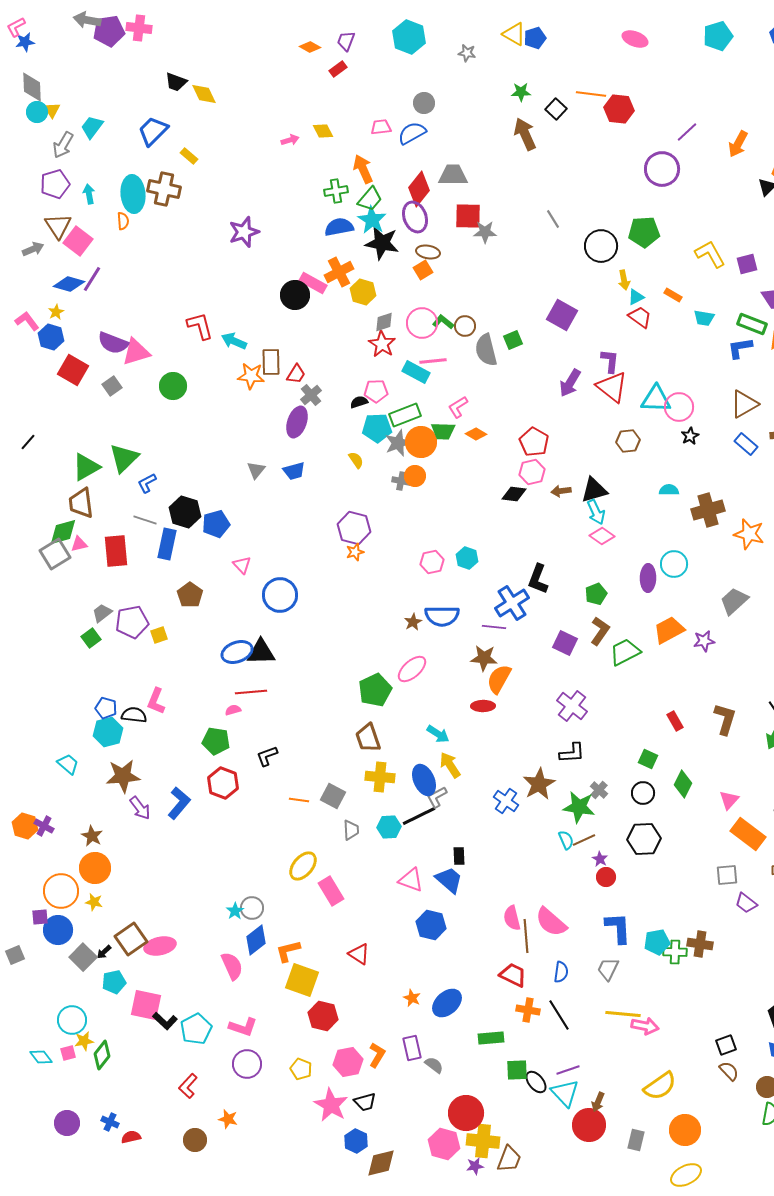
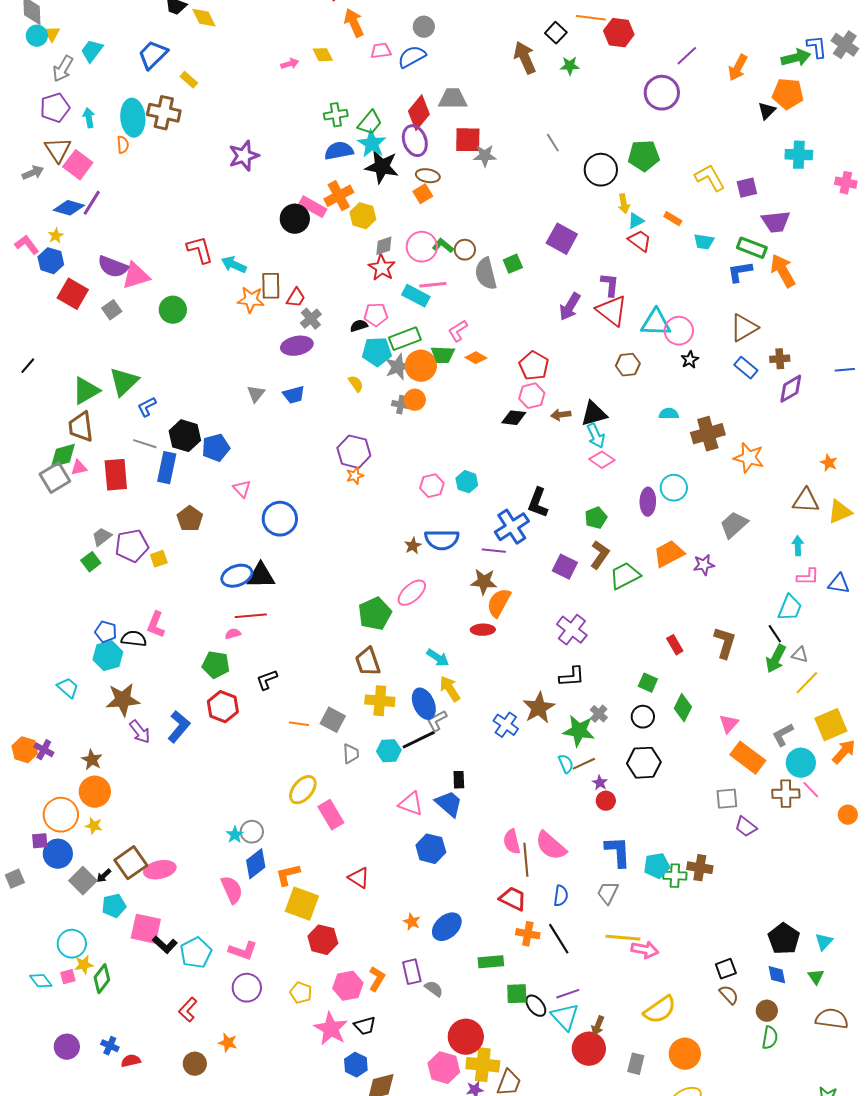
green star: (521, 92) -> (570, 66), moved
orange arrow: (363, 169) -> (354, 23), moved
purple ellipse: (297, 422) -> (297, 346), turned 60

